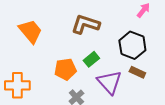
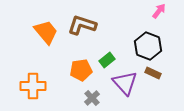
brown L-shape: (85, 24) -> (82, 25), moved

